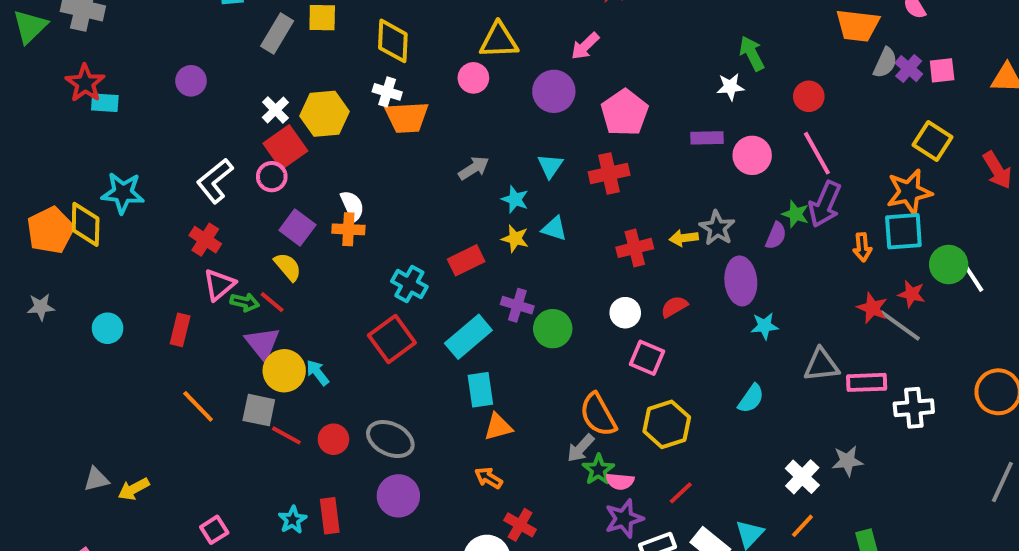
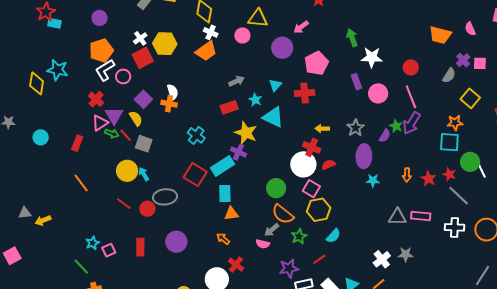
green arrow: (752, 53) -> (352, 38), moved
gray semicircle: (885, 63) -> (449, 75), moved
white star: (730, 87) -> (372, 57), size x1.5
white cross: (387, 92) -> (211, 32), moved
orange trapezoid: (407, 117) -> (206, 51), turned -40
purple rectangle: (707, 138) -> (356, 82), turned 63
pink circle: (272, 177) -> (123, 76), moved
orange star: (909, 192) -> (455, 123), size x0.7
cyan triangle: (554, 229) -> (273, 117), size x1.6
orange pentagon: (50, 230) -> (101, 50), moved
yellow arrow: (684, 238) -> (322, 129), moved
yellow star: (515, 239) -> (246, 133), moved, size x1.6
orange arrow: (862, 247) -> (407, 175), moved
red cross: (635, 248) -> (312, 147), moved, turned 30
red rectangle: (466, 260) -> (229, 107), moved
purple cross: (517, 305) -> (238, 152), moved
white circle: (625, 313) -> (303, 164), size x1.6
gray line: (900, 325) -> (459, 196), moved
green circle: (553, 329) -> (276, 188), moved
red square: (392, 339) -> (195, 175), moved, turned -30
purple triangle: (263, 343) -> (114, 116), moved
gray triangle: (822, 365) -> (397, 217), moved
cyan semicircle: (751, 399) -> (333, 236), moved
white cross: (914, 408) -> (454, 227), moved
gray square: (259, 410) -> (144, 144), moved
orange semicircle: (598, 415) -> (283, 214), turned -30
yellow hexagon: (667, 424) -> (319, 210), moved
gray ellipse: (390, 439) -> (165, 197), moved, turned -40
green star: (598, 470) -> (299, 236), moved
pink semicircle: (620, 481) -> (263, 244), moved
cyan star: (293, 520) -> (92, 243), moved
pink square: (214, 530) -> (109, 250), moved

